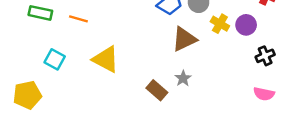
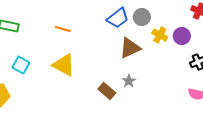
orange line: (78, 19) -> (63, 29), moved

